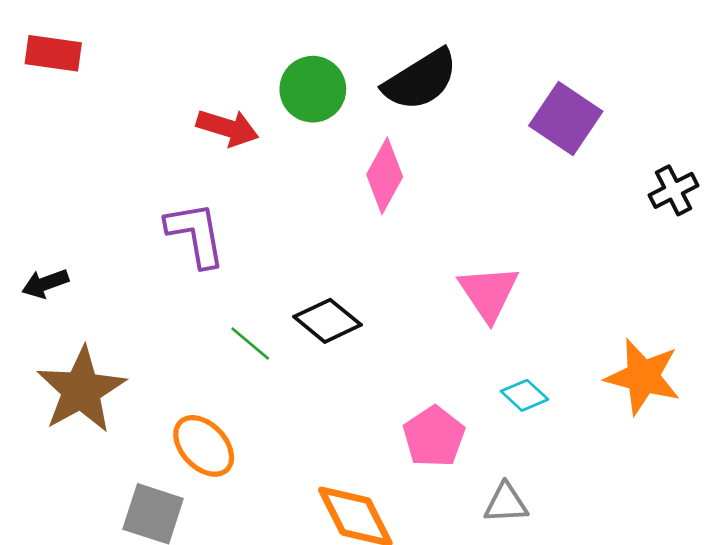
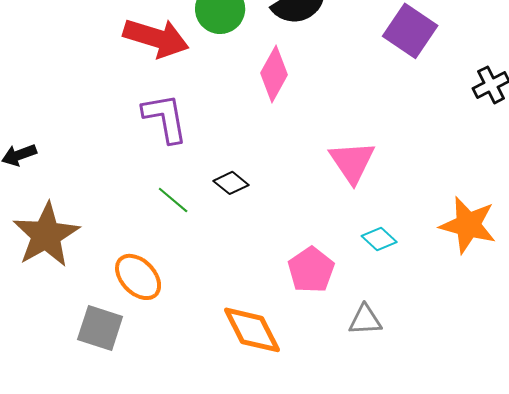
red arrow: (228, 128) -> (156, 38), size x1.4
purple L-shape: (196, 234) -> (165, 118), moved
black diamond: (327, 321) -> (231, 183), size x0.7

